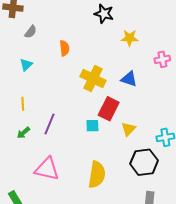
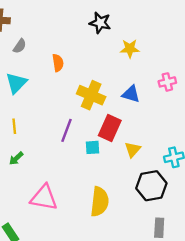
pink cross: (162, 59) -> (167, 82), moved
cyan triangle: (26, 65) -> (16, 83), size x1.5
purple line: (49, 124) -> (66, 130), moved

